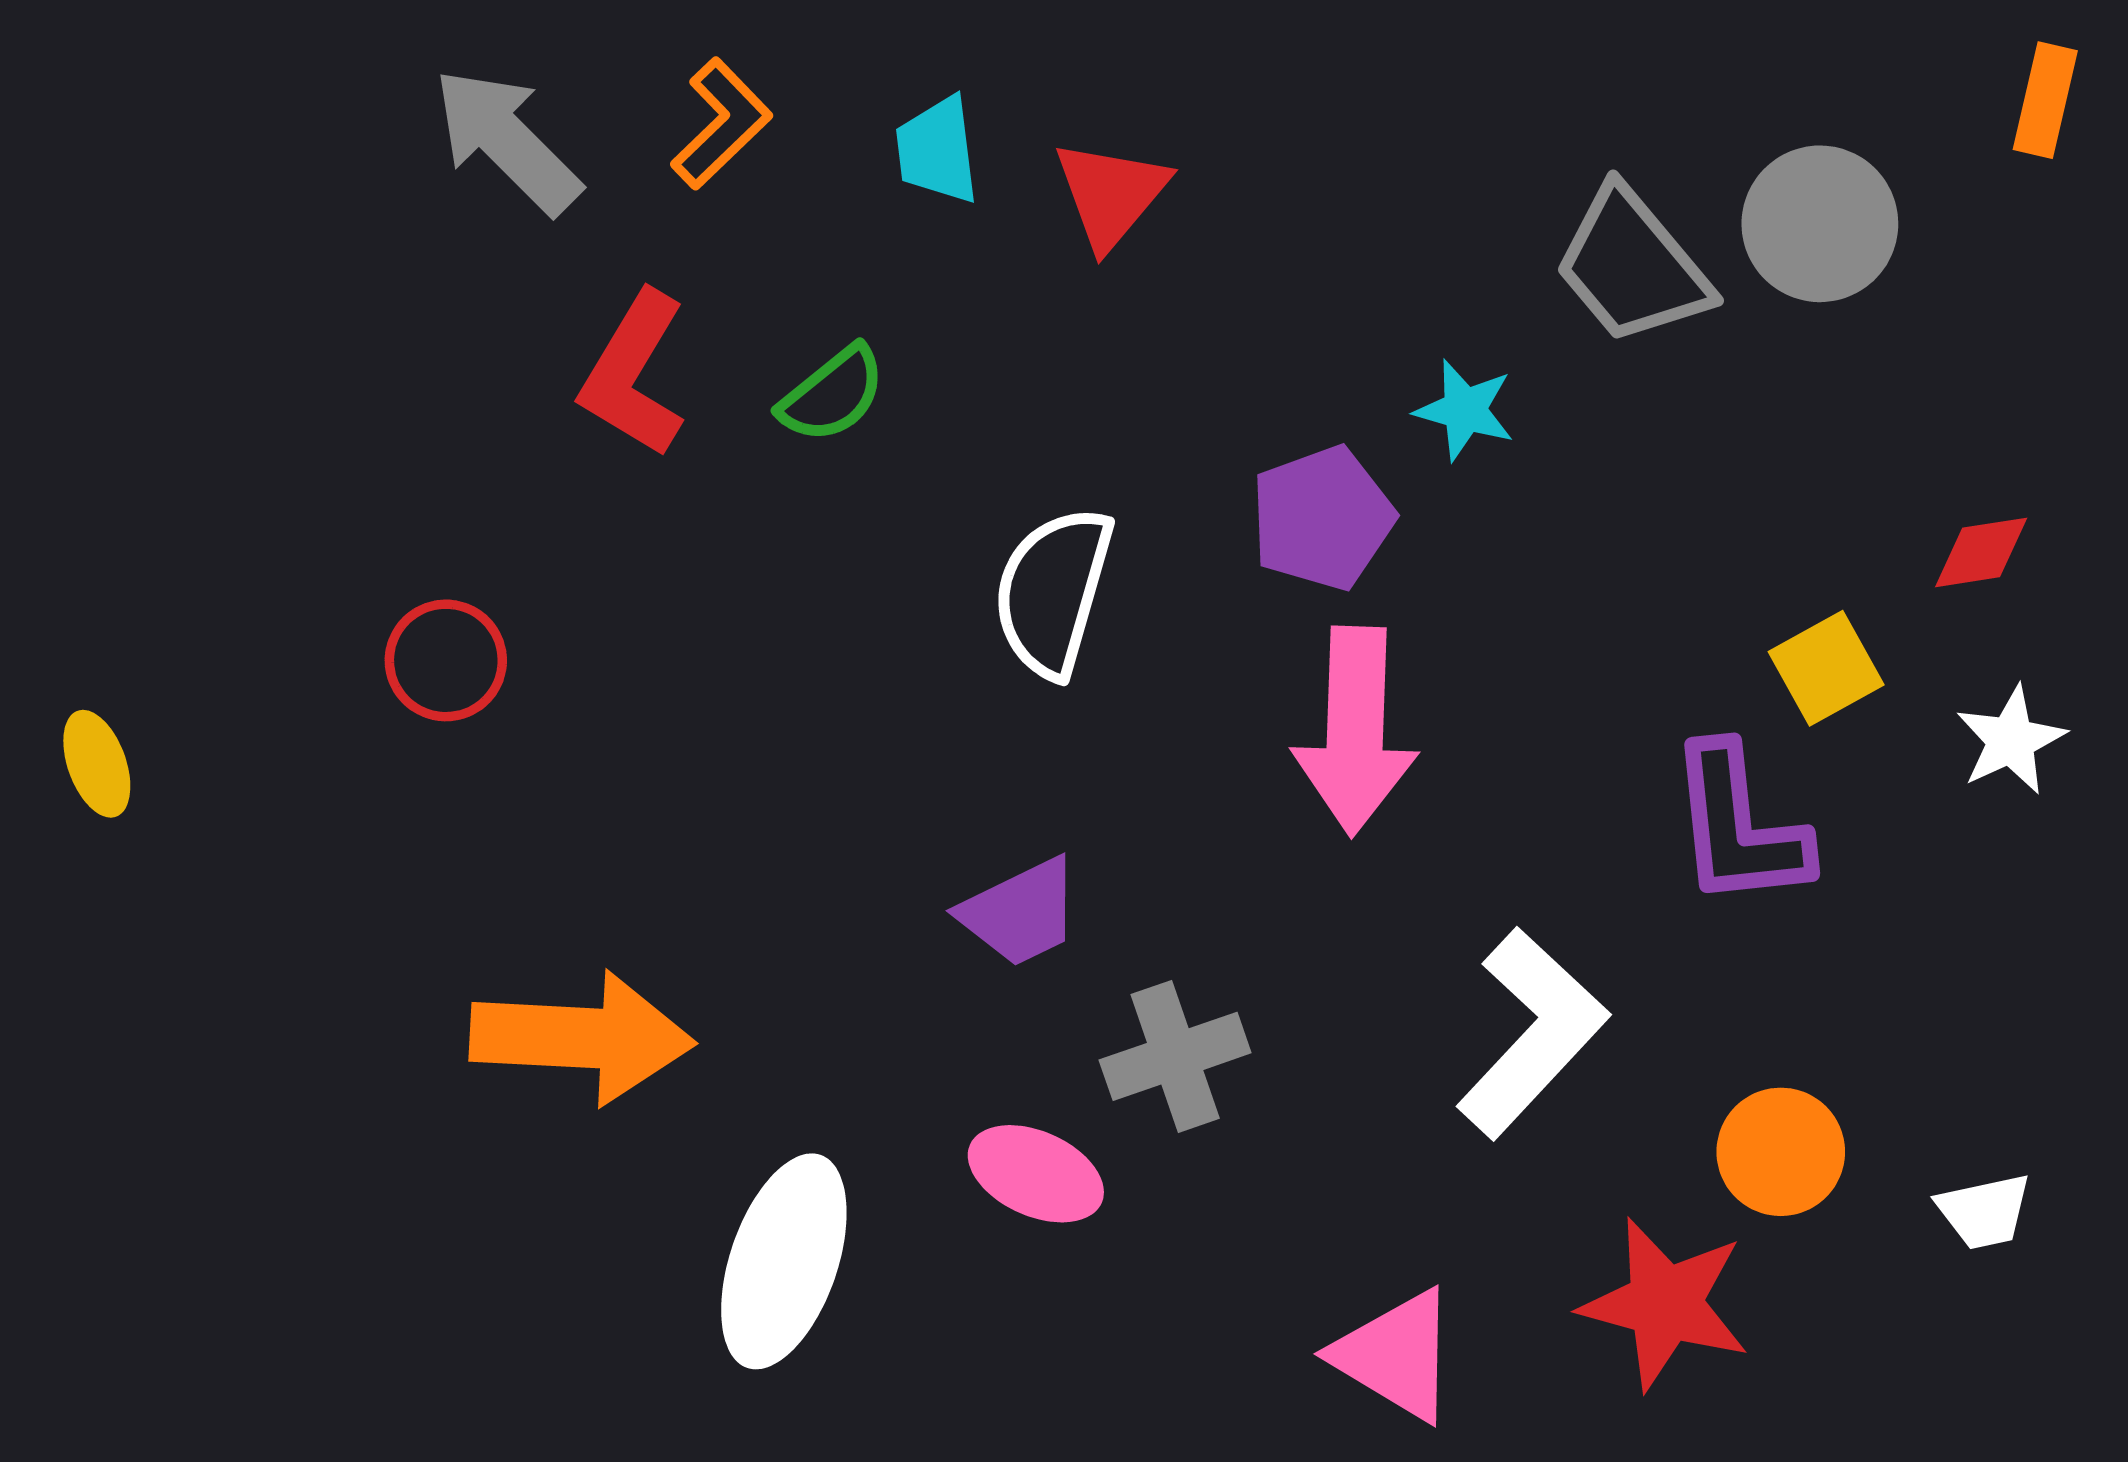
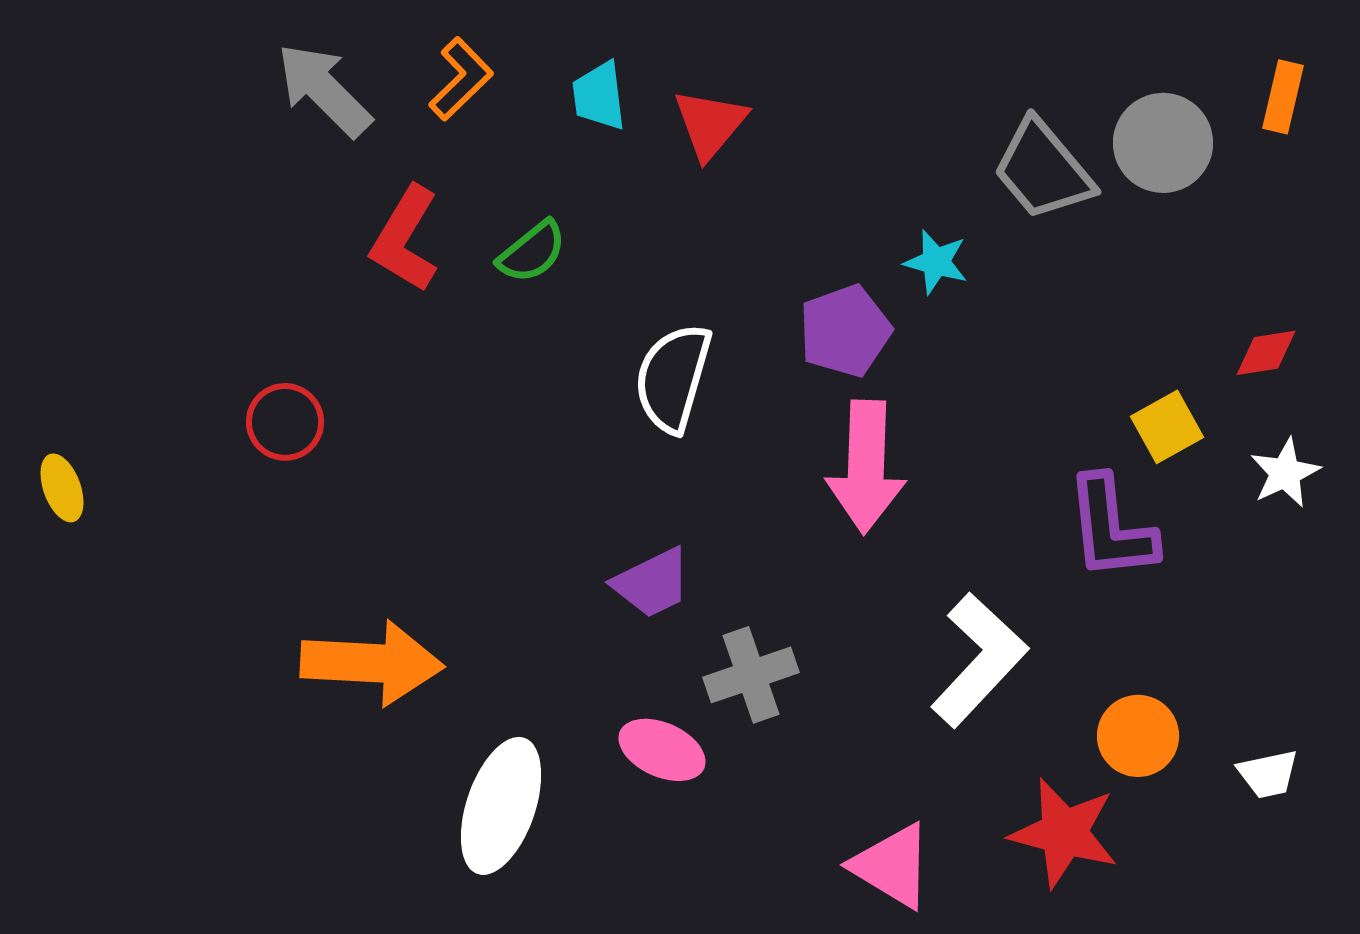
orange rectangle: (2045, 100) -> (1283, 97), moved

